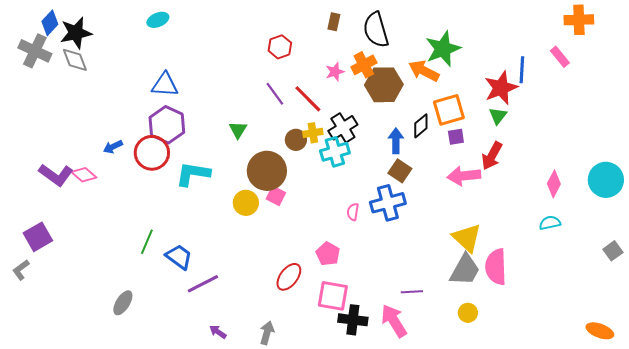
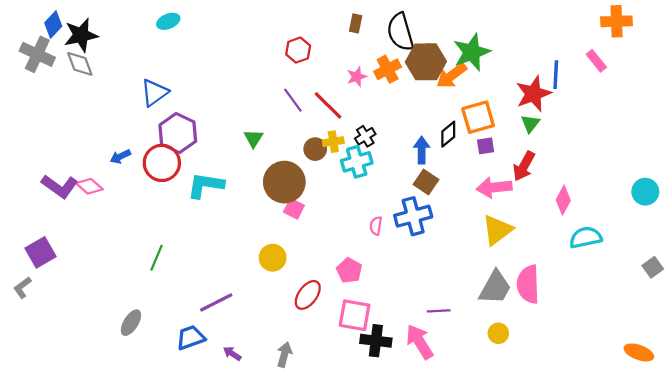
orange arrow: (424, 71) -> (451, 76), turned -64
blue triangle: (165, 85) -> (154, 93), moved, turned -40
brown hexagon: (384, 85) -> (426, 62), moved
black cross: (343, 128) -> (365, 136), size x0.7
cyan circle: (606, 180) -> (645, 192), size x0.7
pink diamond: (554, 184) -> (563, 200), moved
yellow circle: (246, 203) -> (273, 258), moved
cyan semicircle: (550, 223) -> (586, 237), size x1.4
yellow triangle: (467, 238) -> (497, 230), moved, turned 40
blue trapezoid: (179, 257) -> (191, 338), moved, turned -56

